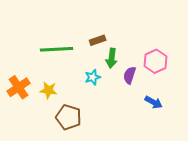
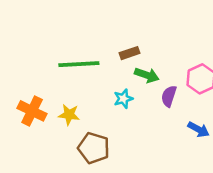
green arrow: (112, 58) -> (147, 75), turned -78
orange cross: (19, 87) -> (32, 111), turned -30

